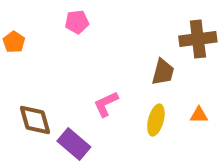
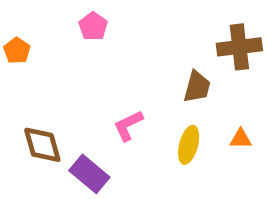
pink pentagon: (77, 22) -> (93, 26), turned -30

